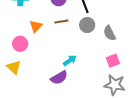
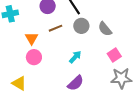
pink circle: (20, 44) -> (34, 57), moved
cyan arrow: (70, 61) -> (75, 57), moved
purple semicircle: (59, 78) -> (76, 83), moved

